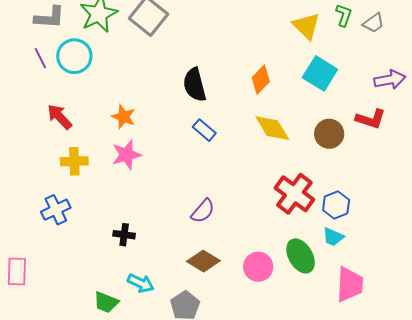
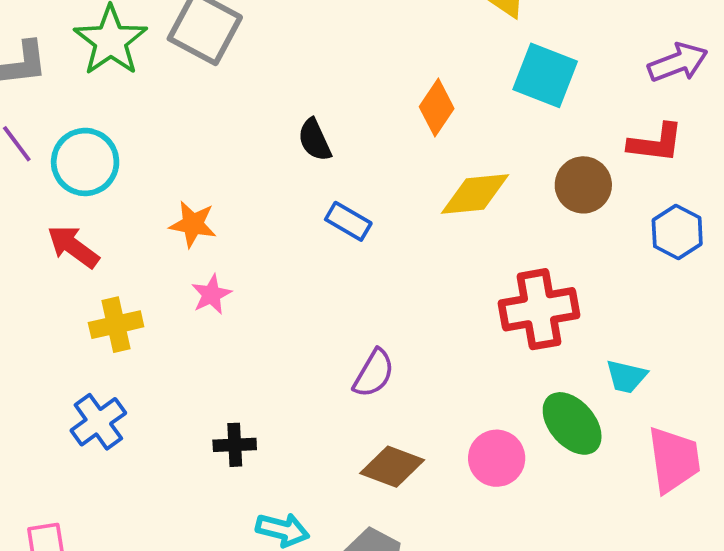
cyan circle: (74, 56) -> (85, 162), moved
black semicircle: (195, 85) -> (315, 140), size x0.7
yellow diamond: (272, 128) -> (475, 194), turned -54
pink star: (126, 155) -> (211, 294), size x0.7
red cross: (294, 194) -> (539, 309), turned -36
blue hexagon: (336, 205) -> (677, 232), moved

